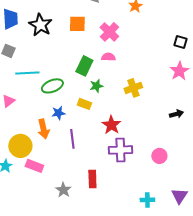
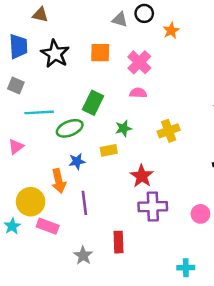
green rectangle: (84, 66) -> (93, 103), moved
yellow rectangle: (84, 104) -> (109, 150), turned -32
purple line: (72, 139) -> (84, 203), moved

